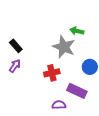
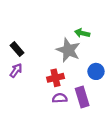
purple rectangle: (77, 91) -> (82, 97), turned 48
purple semicircle: (59, 105) -> (60, 98), moved

